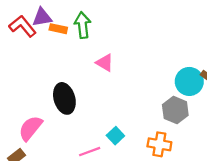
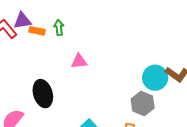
green arrow: (83, 25) -> (59, 27), size x0.7
pink triangle: (105, 63) -> (79, 61), turned -36

